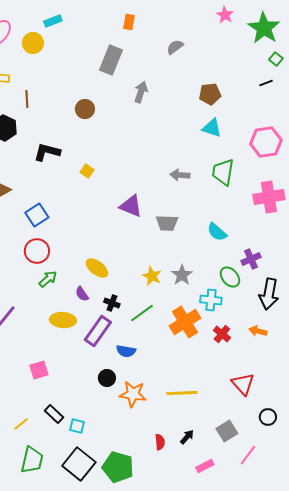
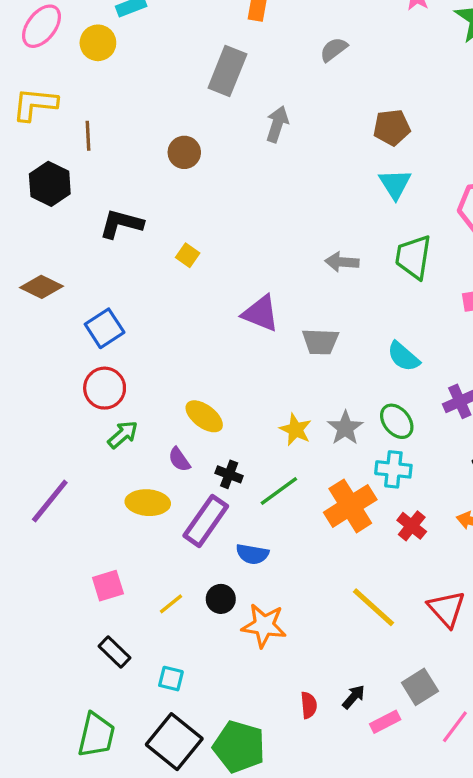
cyan triangle: (212, 128) -> (395, 184), turned 40
green ellipse: (230, 277) -> (397, 421), moved
yellow line: (182, 393) -> (373, 607), moved, turned 44
black rectangle: (54, 414) -> (115, 652), moved
yellow line: (21, 424) -> (171, 604), moved
pink rectangle: (205, 466) -> (385, 722), moved

